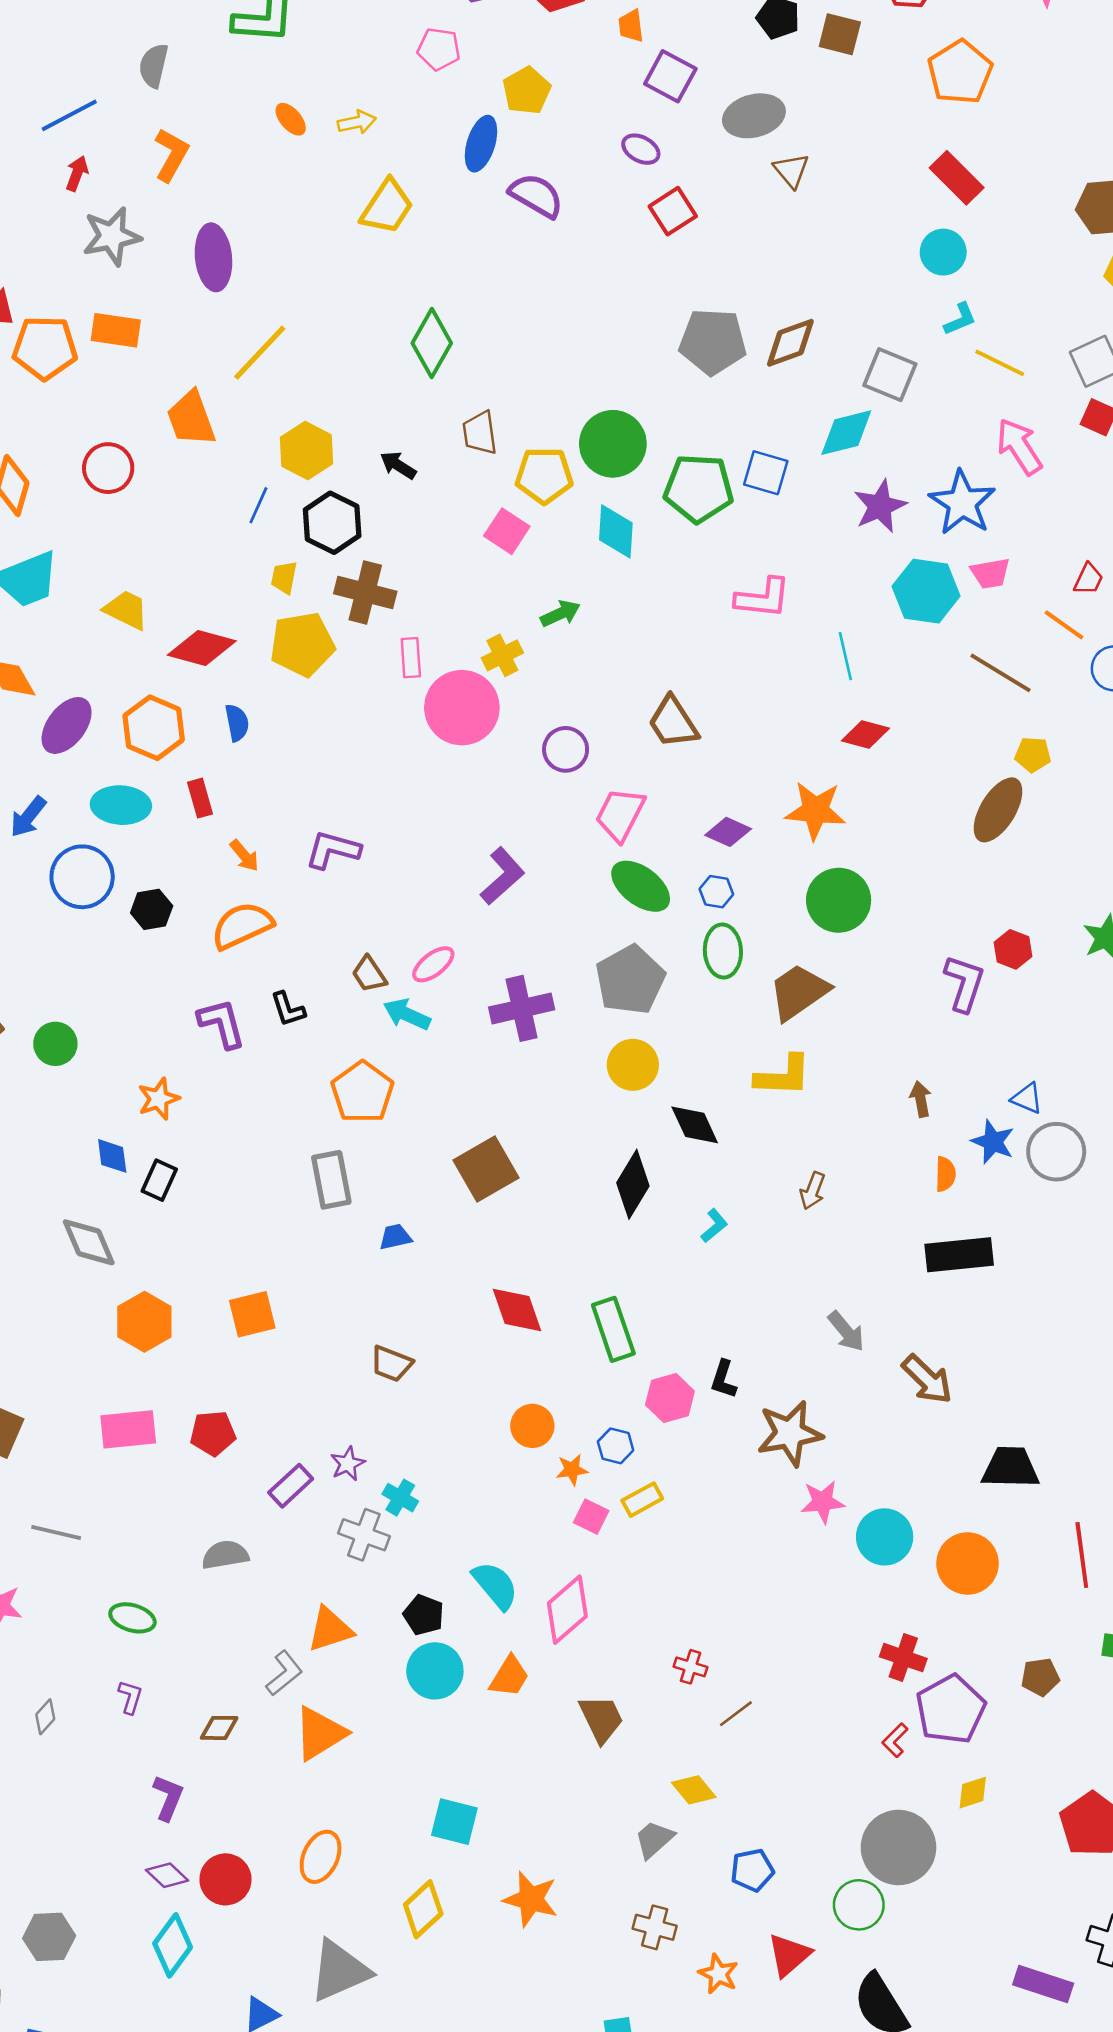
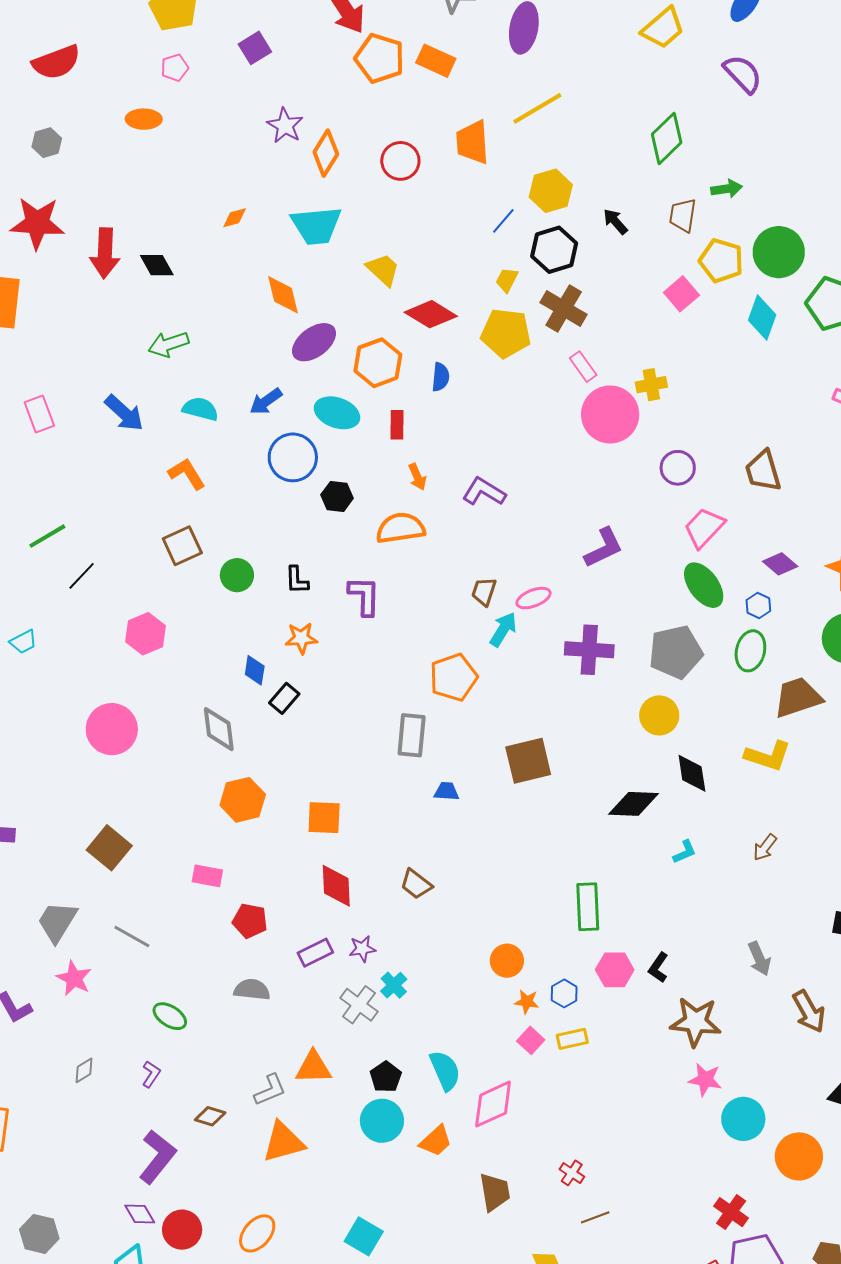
purple semicircle: (536, 196) -> (743, 74), moved
green arrow: (560, 614) -> (727, 189), moved
pink rectangle: (411, 658) -> (583, 367), turned -48
brown trapezoid: (369, 974) -> (484, 592), turned 36
black L-shape: (288, 1009) -> (297, 580), moved
cyan arrow: (407, 1014) -> (503, 629), turned 81
black diamond: (633, 1184) -> (633, 804), turned 45
red diamond: (517, 1310) -> (336, 886), moved
pink rectangle: (128, 1429) -> (207, 876), size x0.7
red pentagon: (213, 1433) -> (250, 921), moved
purple L-shape: (168, 1798) -> (157, 1157), size x1.5

